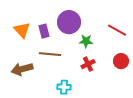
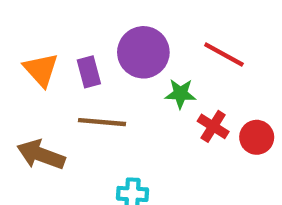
red line: (117, 30) -> (224, 54), moved
red cross: (88, 64) -> (213, 126), moved, turned -32
brown arrow: (22, 69) -> (41, 155), turned 35

